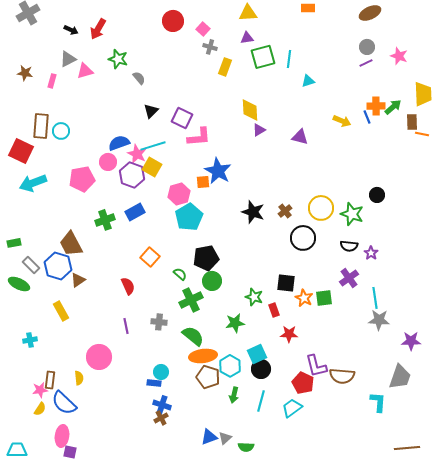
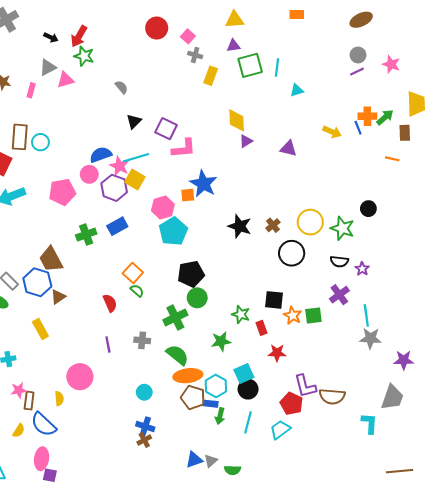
green star: (118, 59) -> (84, 56), moved
orange line: (422, 134) -> (392, 159), moved
green semicircle: (180, 274) -> (137, 291), moved
blue rectangle: (154, 383) -> (211, 404), moved
pink star: (40, 390) -> (19, 390), moved

